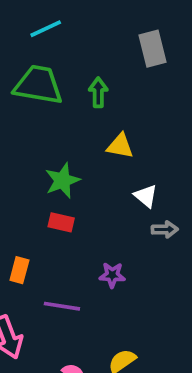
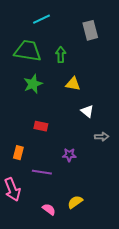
cyan line: (46, 29) -> (42, 19), moved
green star: (62, 180) -> (33, 84), moved
gray arrow: (165, 229) -> (102, 137), moved

